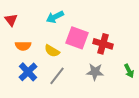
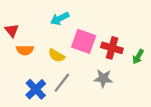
red triangle: (11, 20) -> (12, 30), moved
green arrow: (129, 71) -> (138, 57), moved, turned 56
blue cross: (28, 72) -> (36, 89), moved

